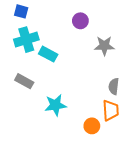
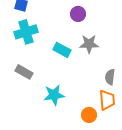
gray star: (104, 46) -> (89, 44), moved
cyan rectangle: (48, 54) -> (62, 50), moved

